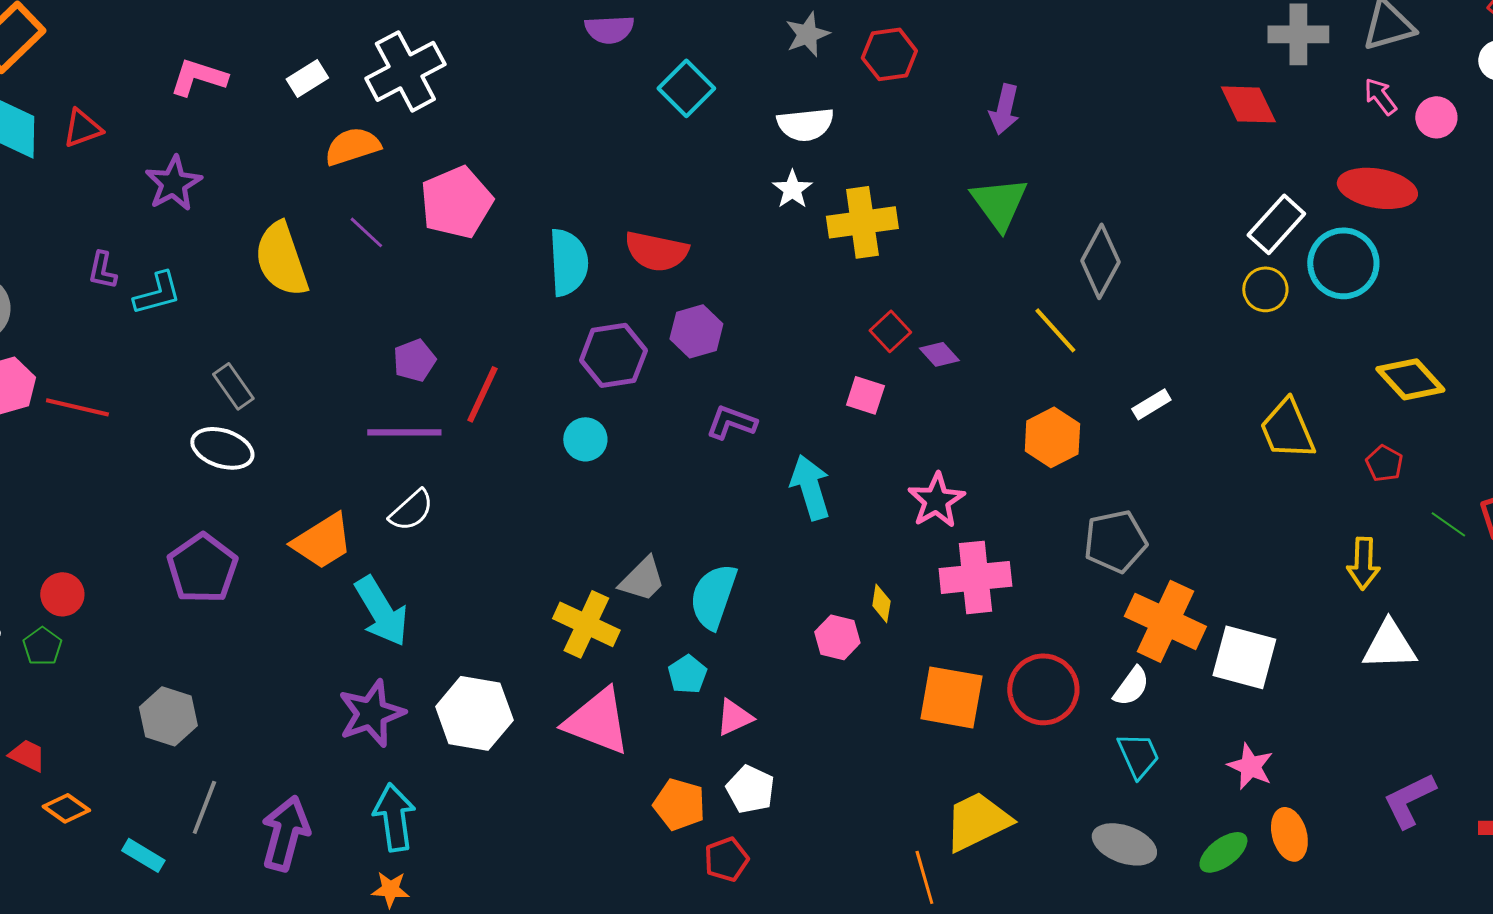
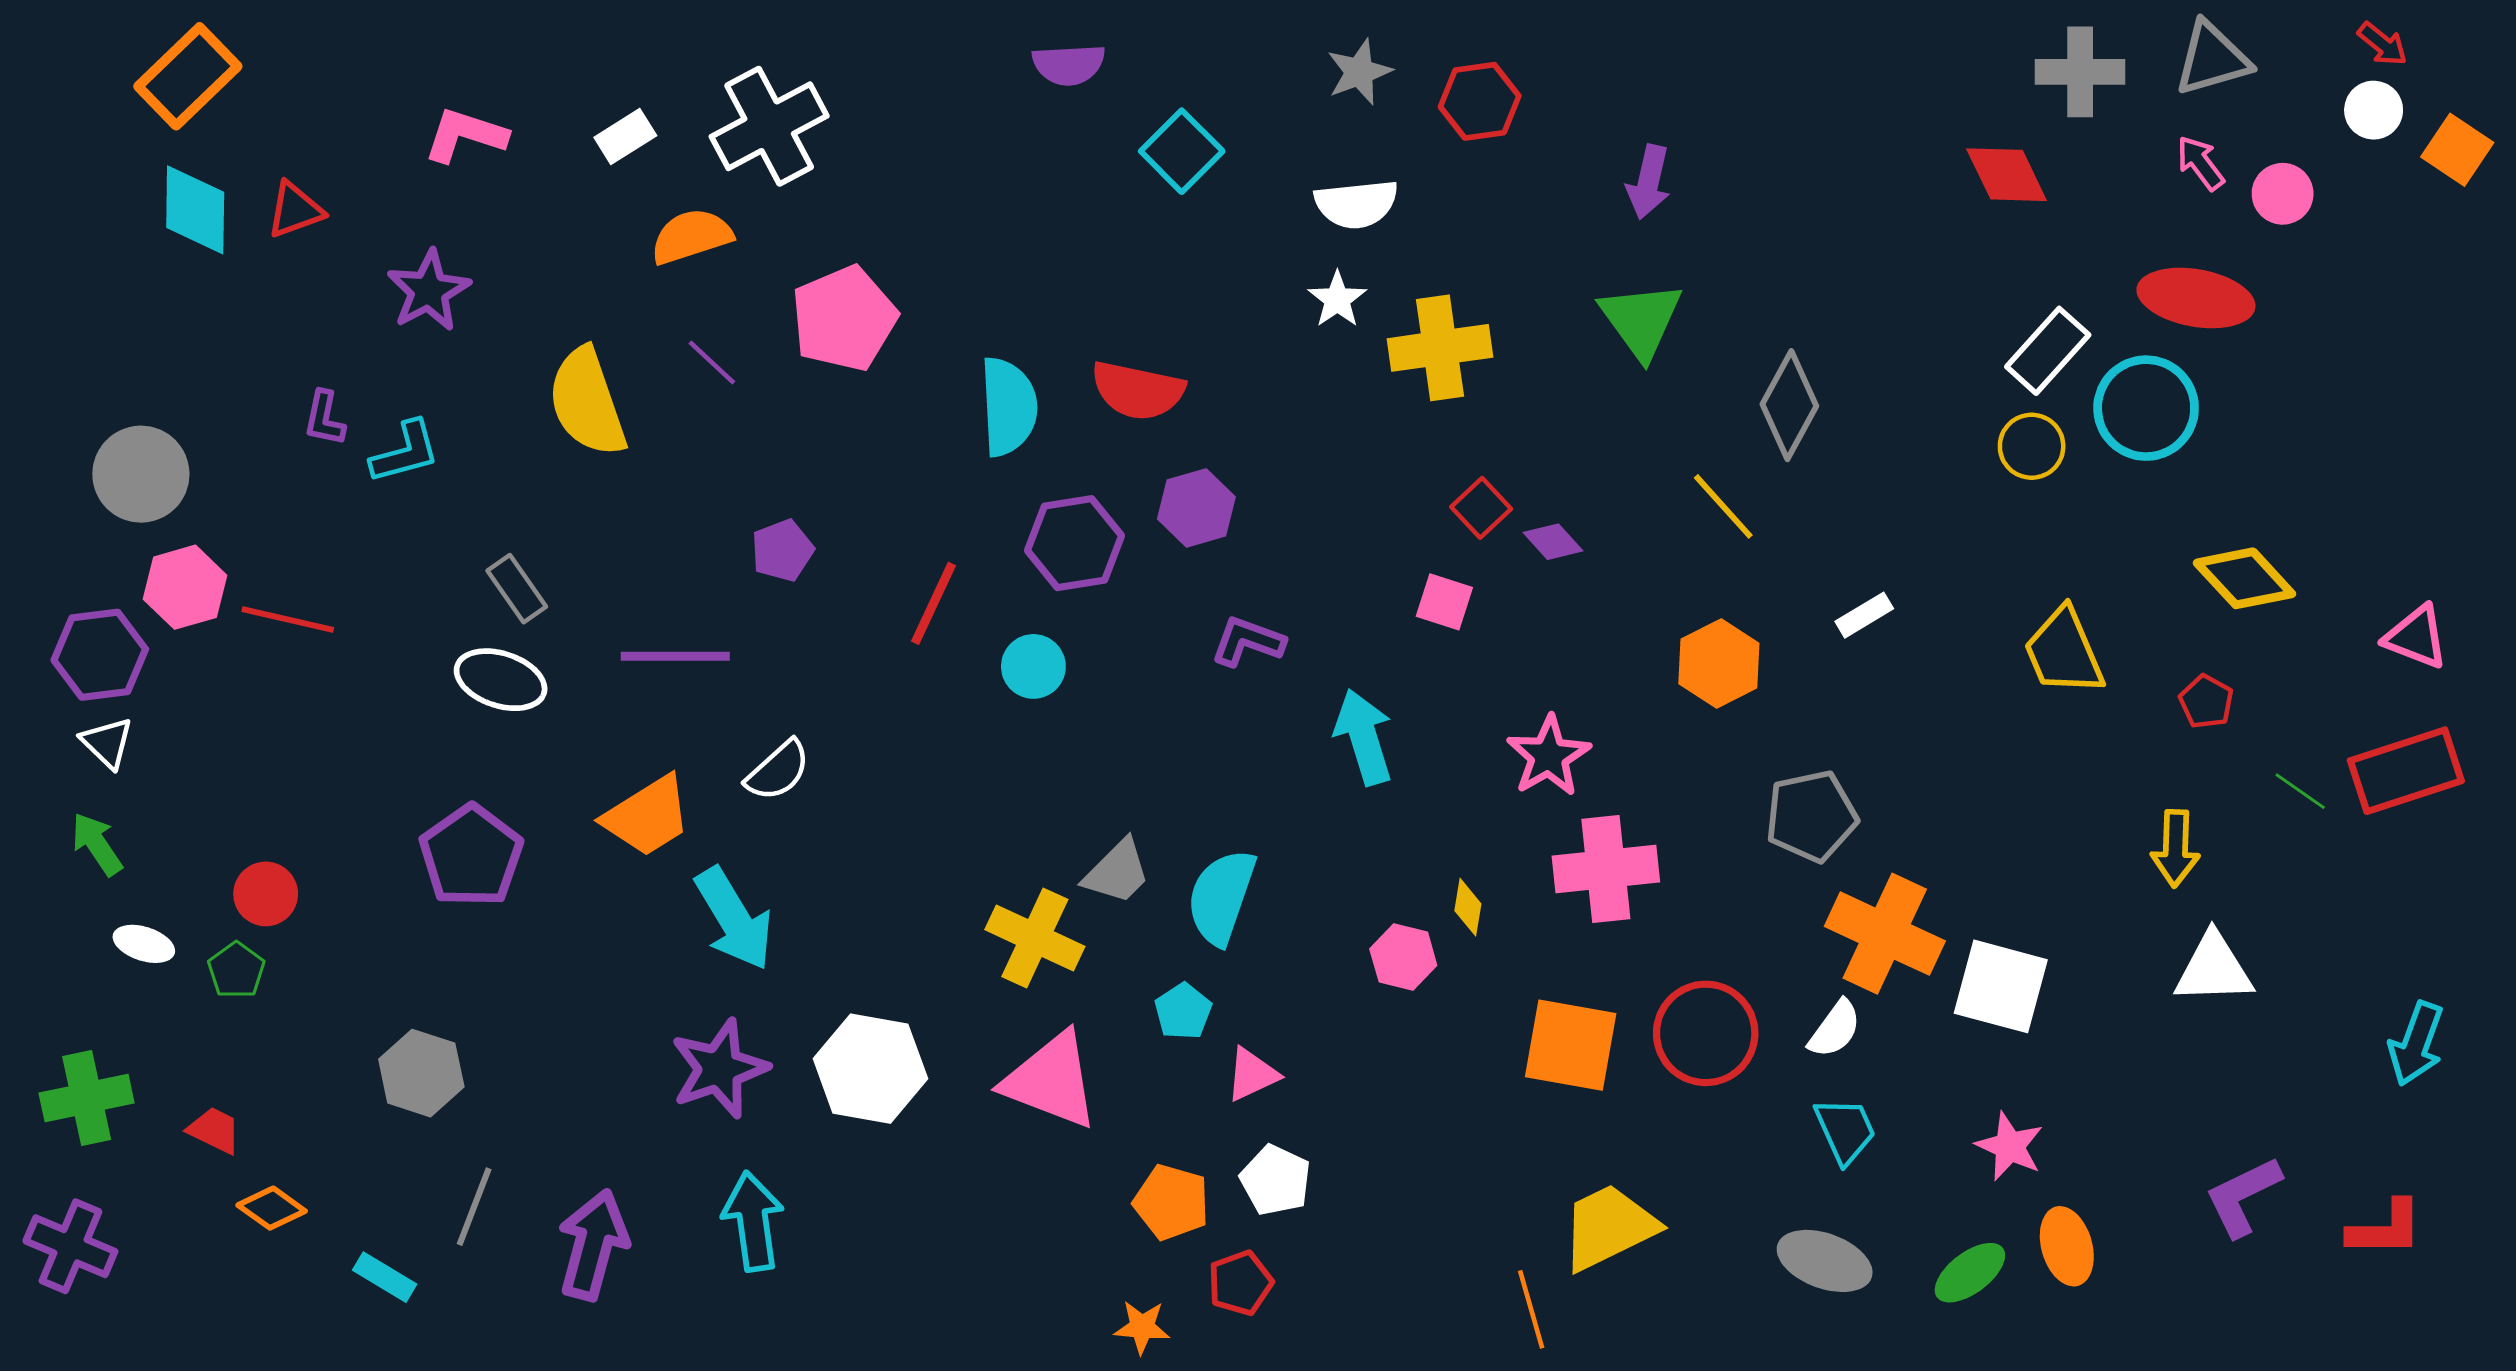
red line: (482, 394) -> (934, 603), moved
purple line: (404, 432) -> (675, 656), moved
orange star: (390, 889) -> (1142, 1327), moved

